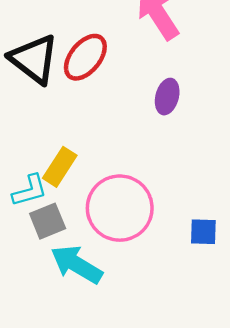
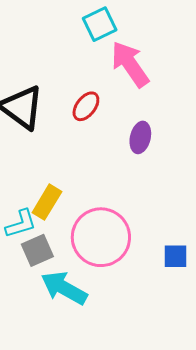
red ellipse: (85, 57) -> (86, 106), moved, size x0.7

